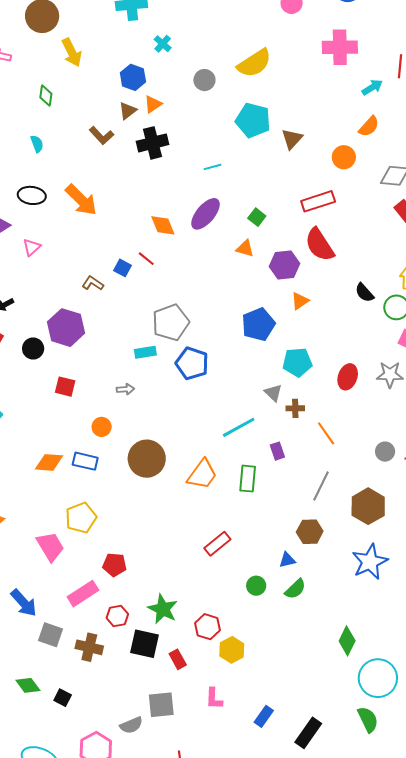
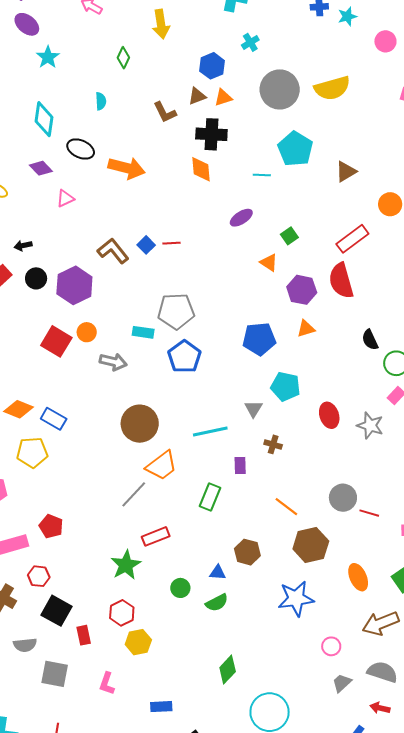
gray circle: (204, 80) -> (280, 89), size x1.8
cyan pentagon: (253, 120) -> (295, 149), moved
orange arrow: (81, 200) -> (127, 168), turned -48
red rectangle: (318, 201) -> (352, 239), turned -36
purple ellipse: (206, 214) -> (241, 218), size x0.7
orange diamond: (163, 225) -> (201, 169), moved
red line: (146, 259) -> (172, 243), turned -60
brown L-shape: (93, 283) -> (113, 251), size x1.5
black circle: (33, 348) -> (36, 278), moved
red ellipse: (348, 377) -> (329, 415), turned -55
red square: (65, 387) -> (56, 341), size x1.4
gray arrow: (125, 389) -> (113, 362), size x1.5
brown cross: (295, 408) -> (273, 444), moved
orange circle: (102, 427) -> (87, 332), moved
orange line: (326, 433) -> (286, 507), moved, turned -35
gray circle: (385, 452) -> (343, 498), size x1.4
brown circle: (147, 459) -> (140, 424), moved
green rectangle: (248, 479) -> (210, 497), moved
gray line: (321, 486) -> (134, 494), moved
yellow pentagon: (81, 518) -> (32, 452), moved
green star: (163, 609) -> (126, 565), moved
green diamond: (347, 641) -> (228, 670), moved
blue rectangle: (264, 716) -> (161, 707), moved, turned 35
gray semicircle: (131, 725) -> (25, 645), moved

